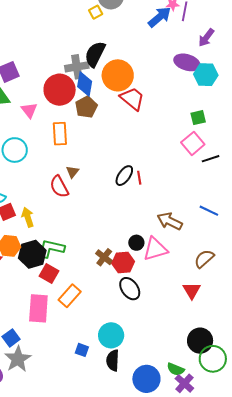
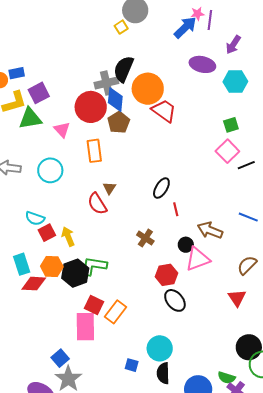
purple ellipse: (187, 62) -> (202, 64), moved
red line: (139, 178) -> (176, 209), moved
black circle: (136, 243) -> (186, 245), moved
brown cross: (104, 257) -> (145, 238), moved
red square: (49, 273) -> (94, 305), moved

